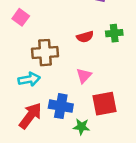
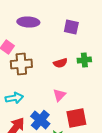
brown cross: (45, 53) -> (21, 64), moved
blue cross: (61, 106) -> (40, 120), turned 30

